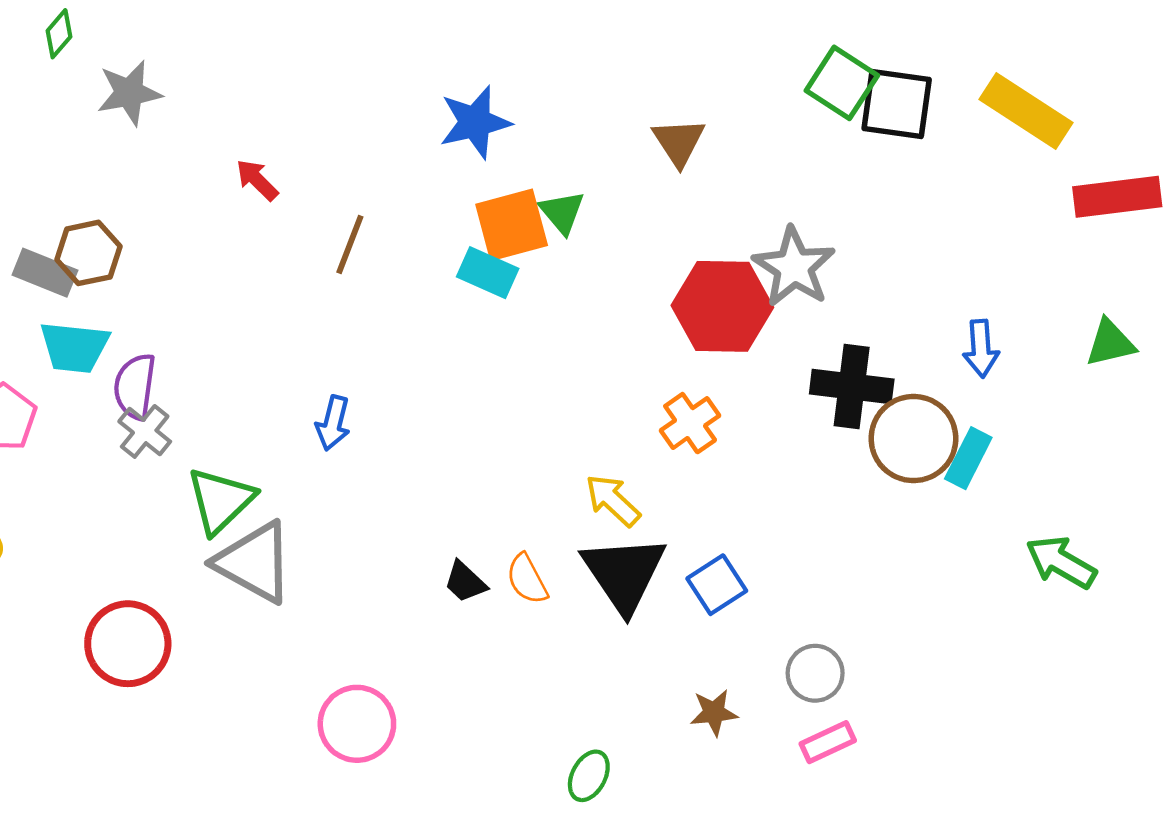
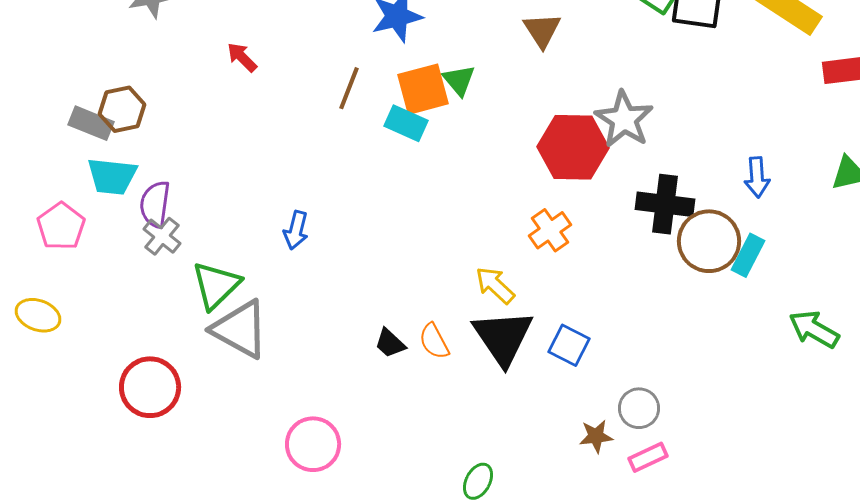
brown line: (350, 245) -> (349, 88), moved
blue square: (717, 585) -> (569, 345), turned -30
brown star: (714, 713) -> (596, 436), moved

